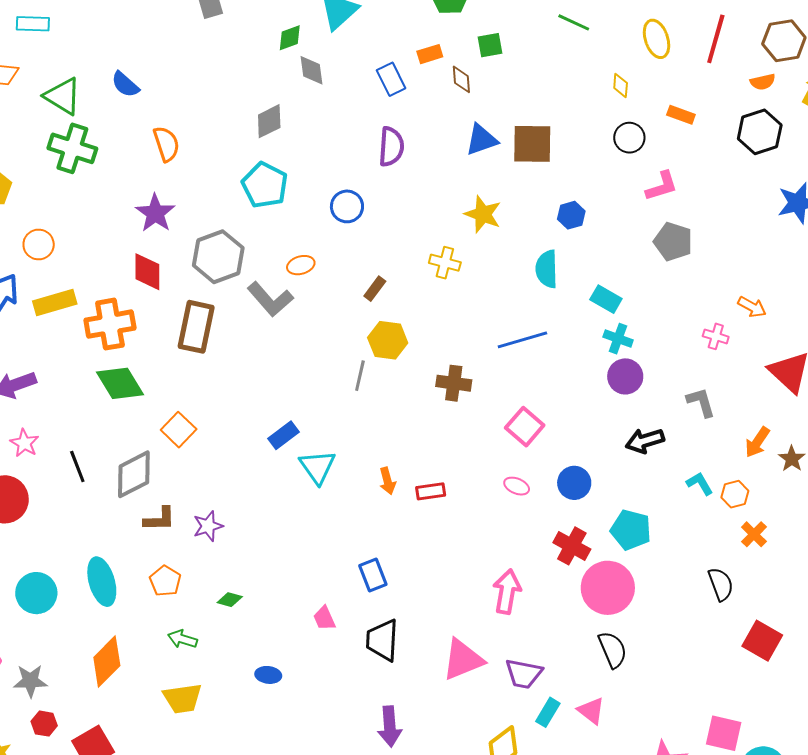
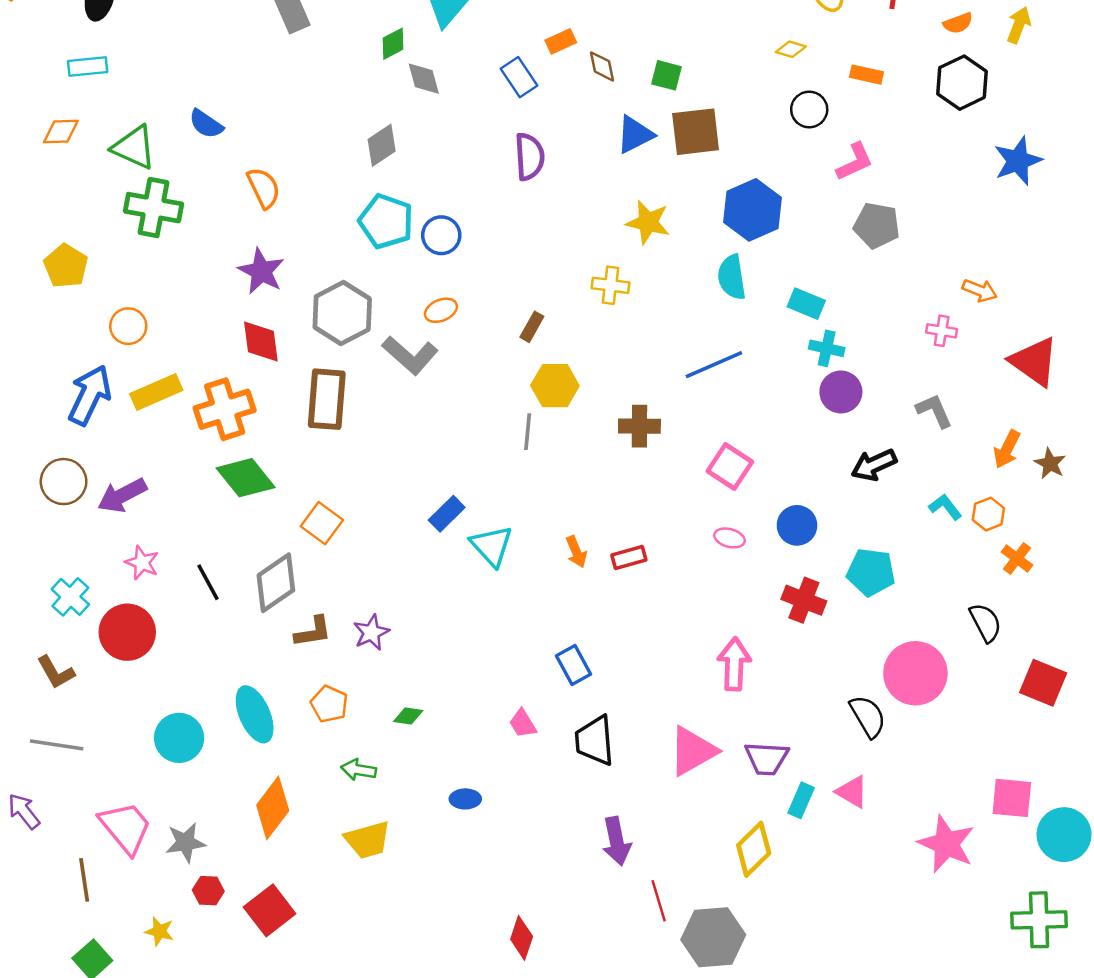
green square: (490, 45) -> (667, 75), moved, turned 32
yellow diamond: (621, 86) -> (791, 49), turned -70
blue circle: (347, 206) -> (441, 235), moved
blue hexagon: (571, 215) -> (752, 210), size x1.8
pink circle: (608, 588) -> (915, 673), moved

